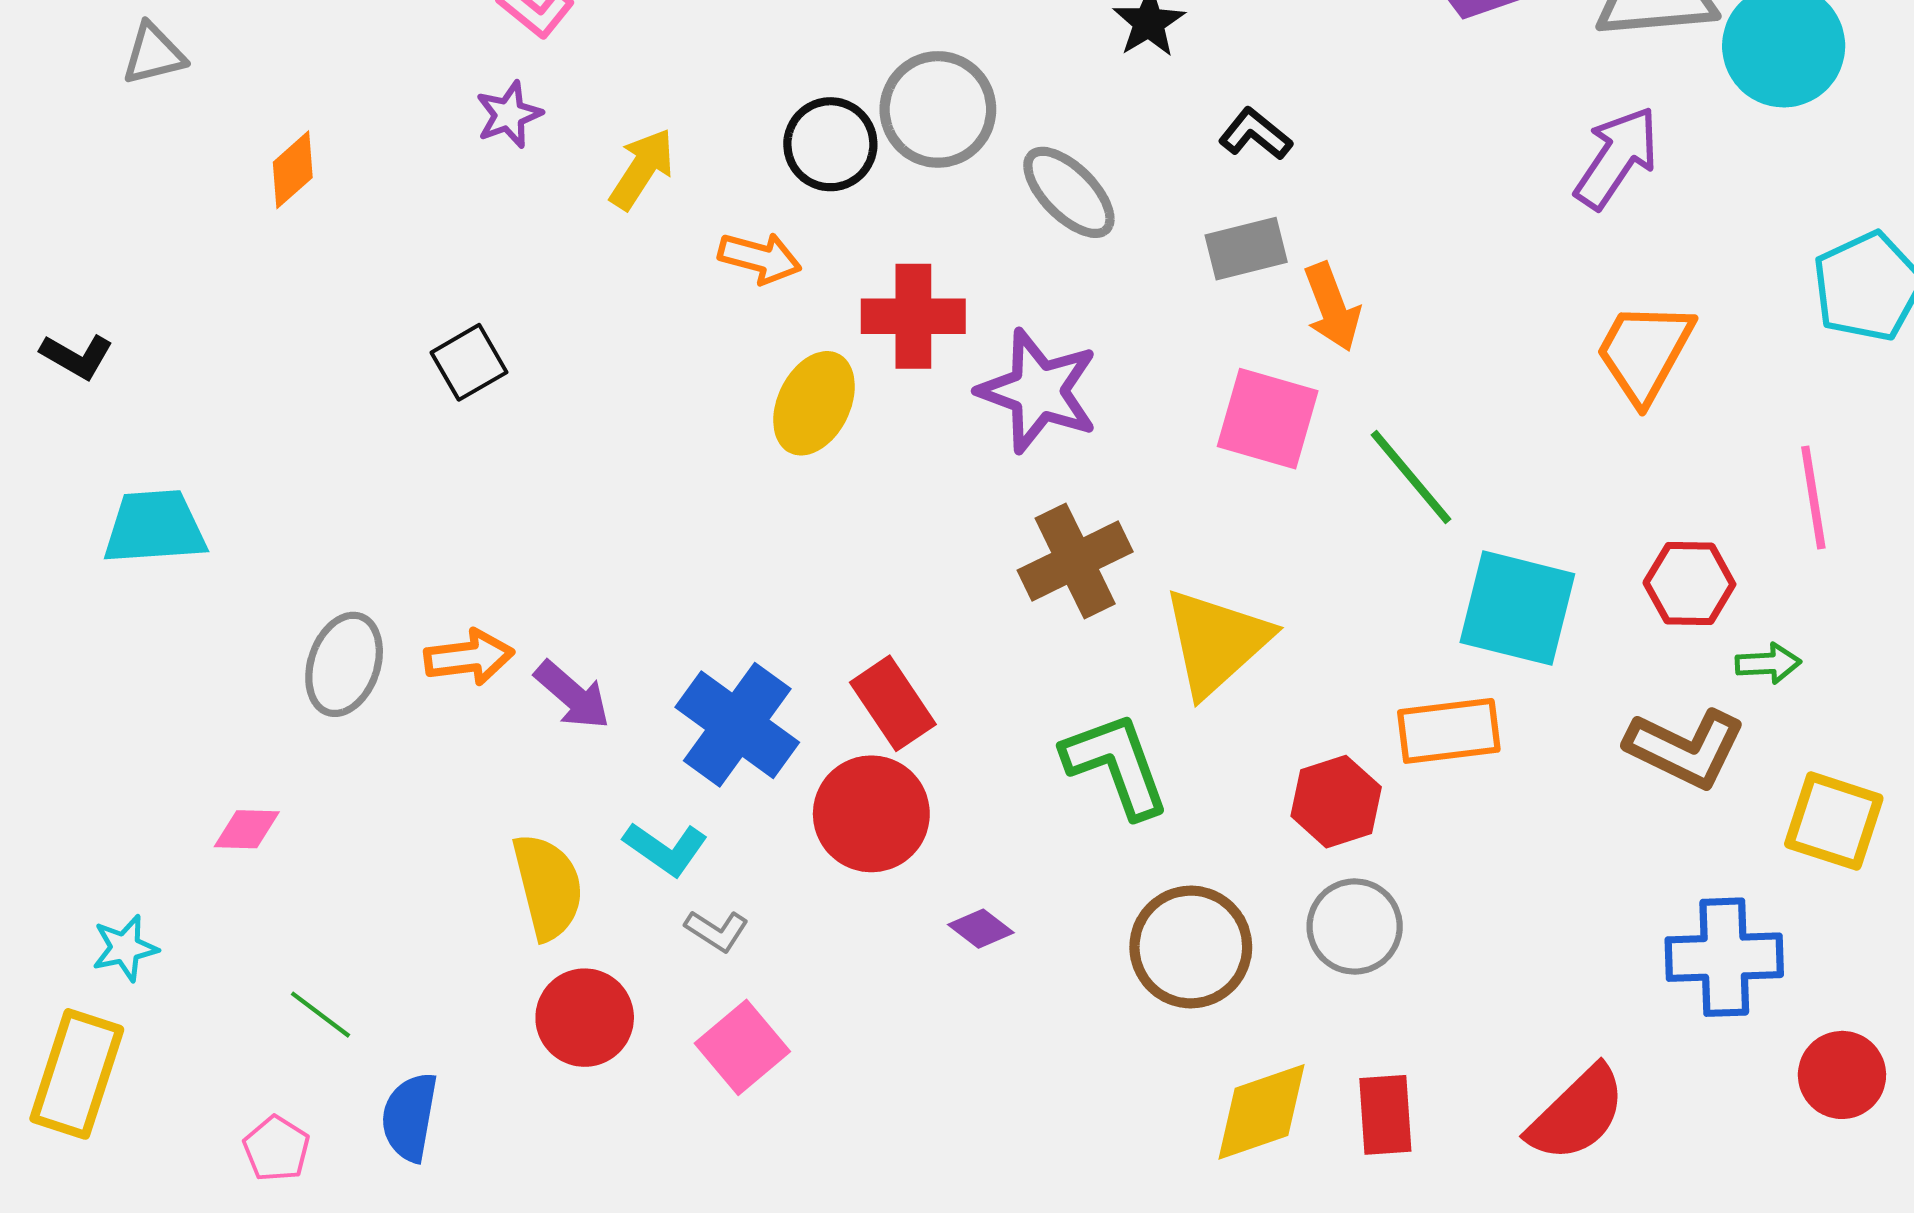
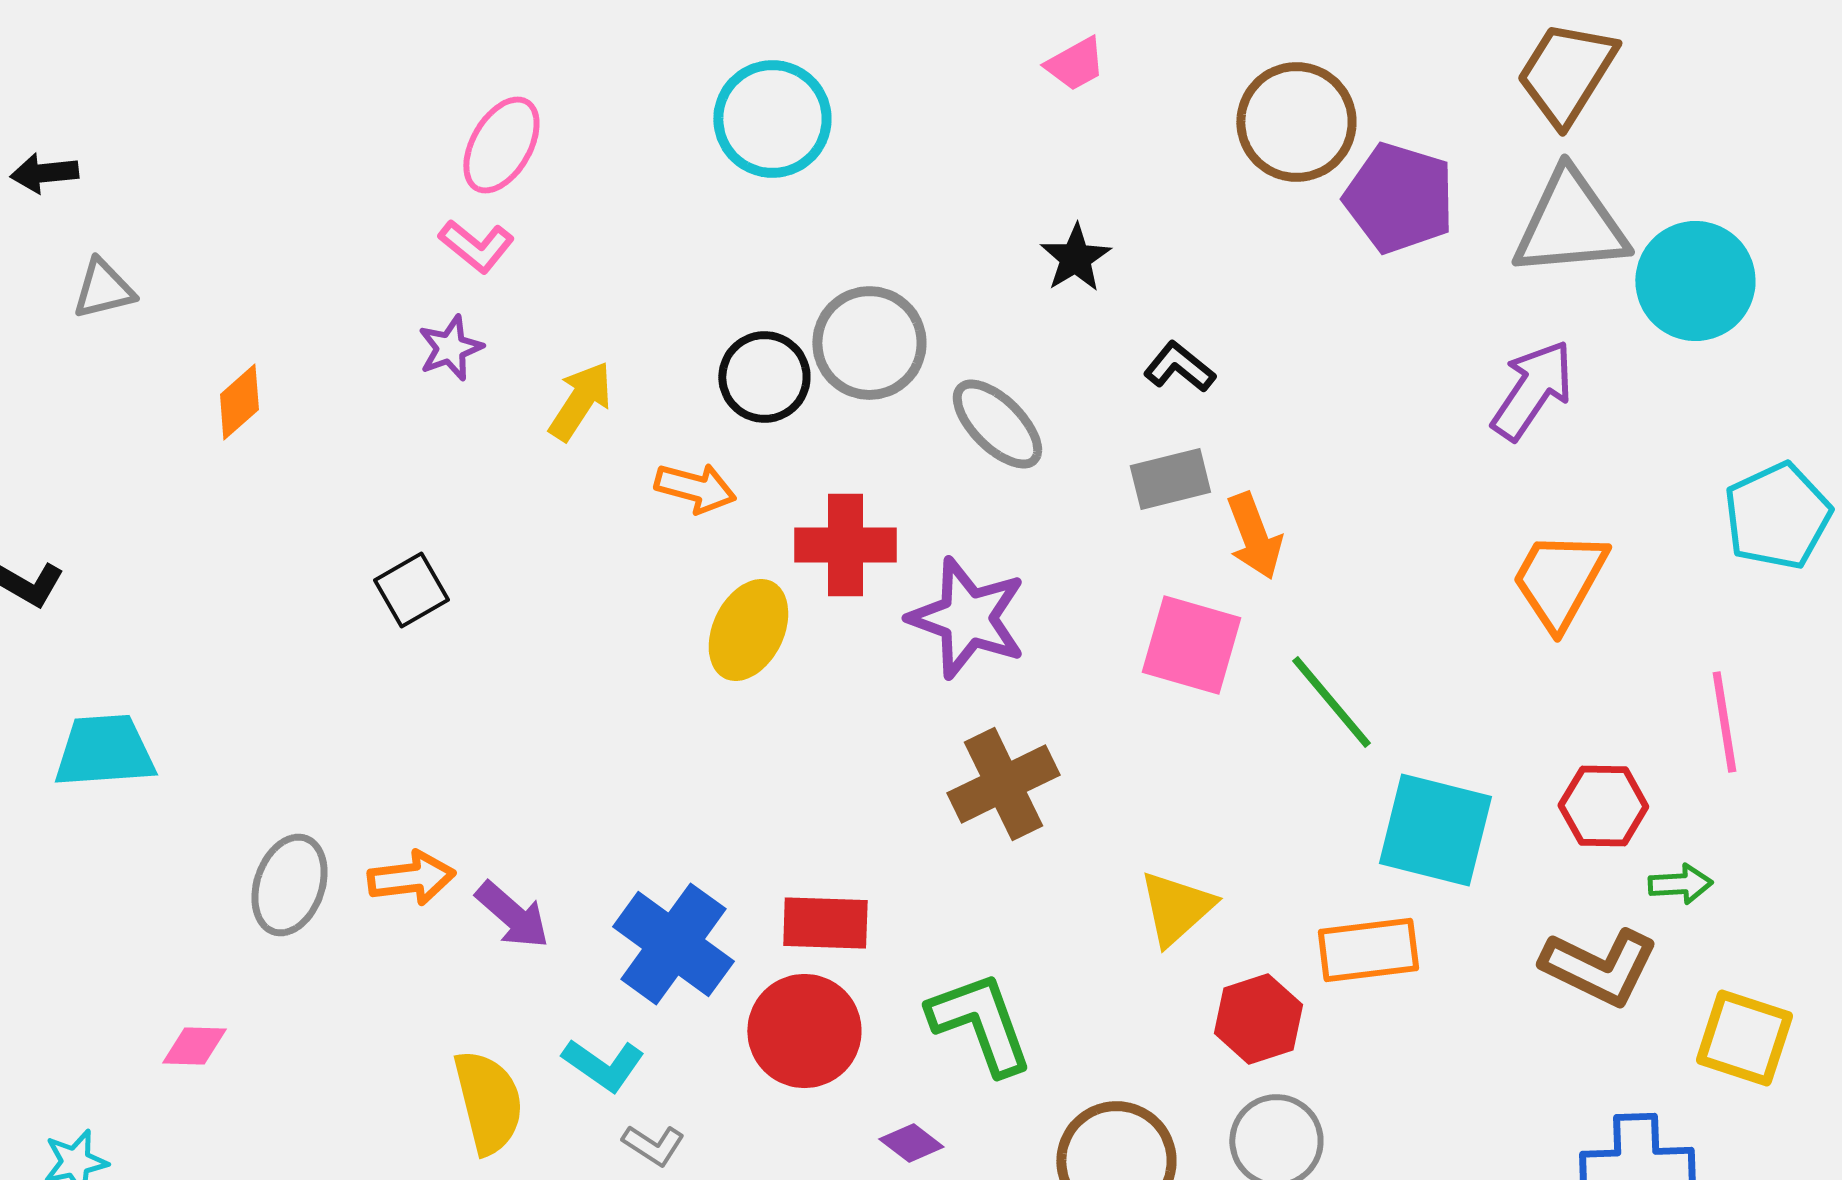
yellow triangle: (1216, 642) -> (1176, 908), moved, size x0.7
red rectangle: (893, 703) -> (825, 923), turned -54
green L-shape: (1116, 765) -> (980, 1023), moved

